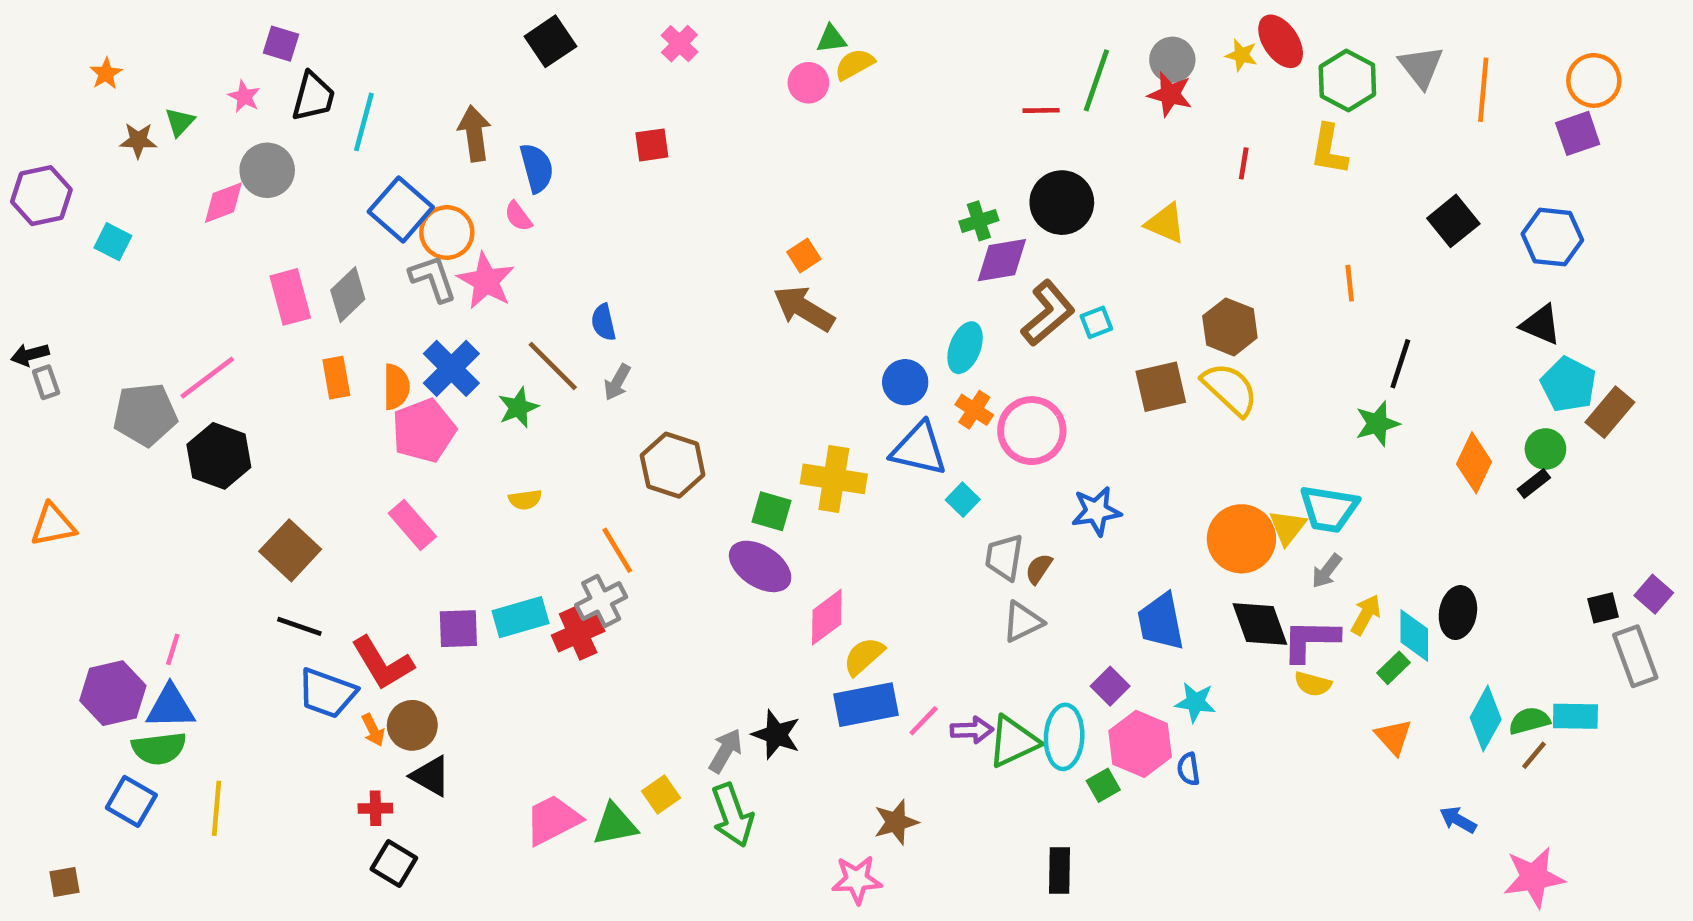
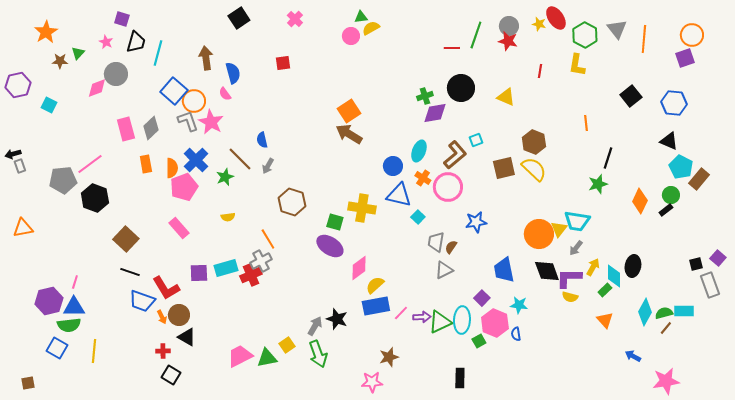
orange star: (106, 74) -> (46, 32), size x1.6
orange square: (804, 256) -> (349, 111), size x1.6
brown L-shape: (1048, 313) -> (455, 155), moved

